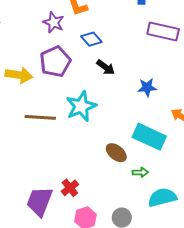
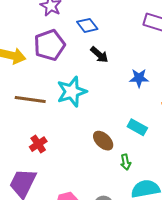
cyan rectangle: (149, 137) -> (137, 127), size x0.6
green arrow: (140, 172) -> (126, 162), turned 77
red cross: (70, 188) -> (38, 144), moved

